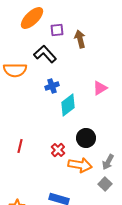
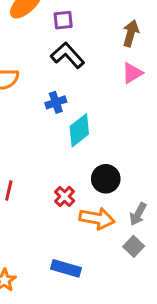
brown arrow: (80, 39) -> (131, 33), moved, turned 30
black L-shape: (45, 54) -> (68, 55), moved
pink triangle: (100, 88) -> (132, 73), moved

